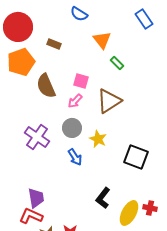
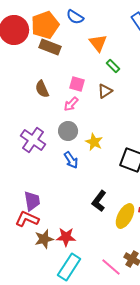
brown rectangle: (54, 44) -> (50, 47), size x1.5
orange pentagon: (21, 62) -> (45, 25), moved
brown semicircle: (46, 86) -> (42, 89), size x0.7
brown triangle: (109, 101) -> (105, 91), moved, size x0.6

